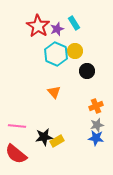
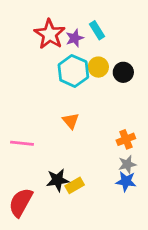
black circle: (87, 71) -> (123, 72), moved
pink line: (17, 126) -> (22, 143), moved
red semicircle: (16, 154) -> (21, 202), turned 80

